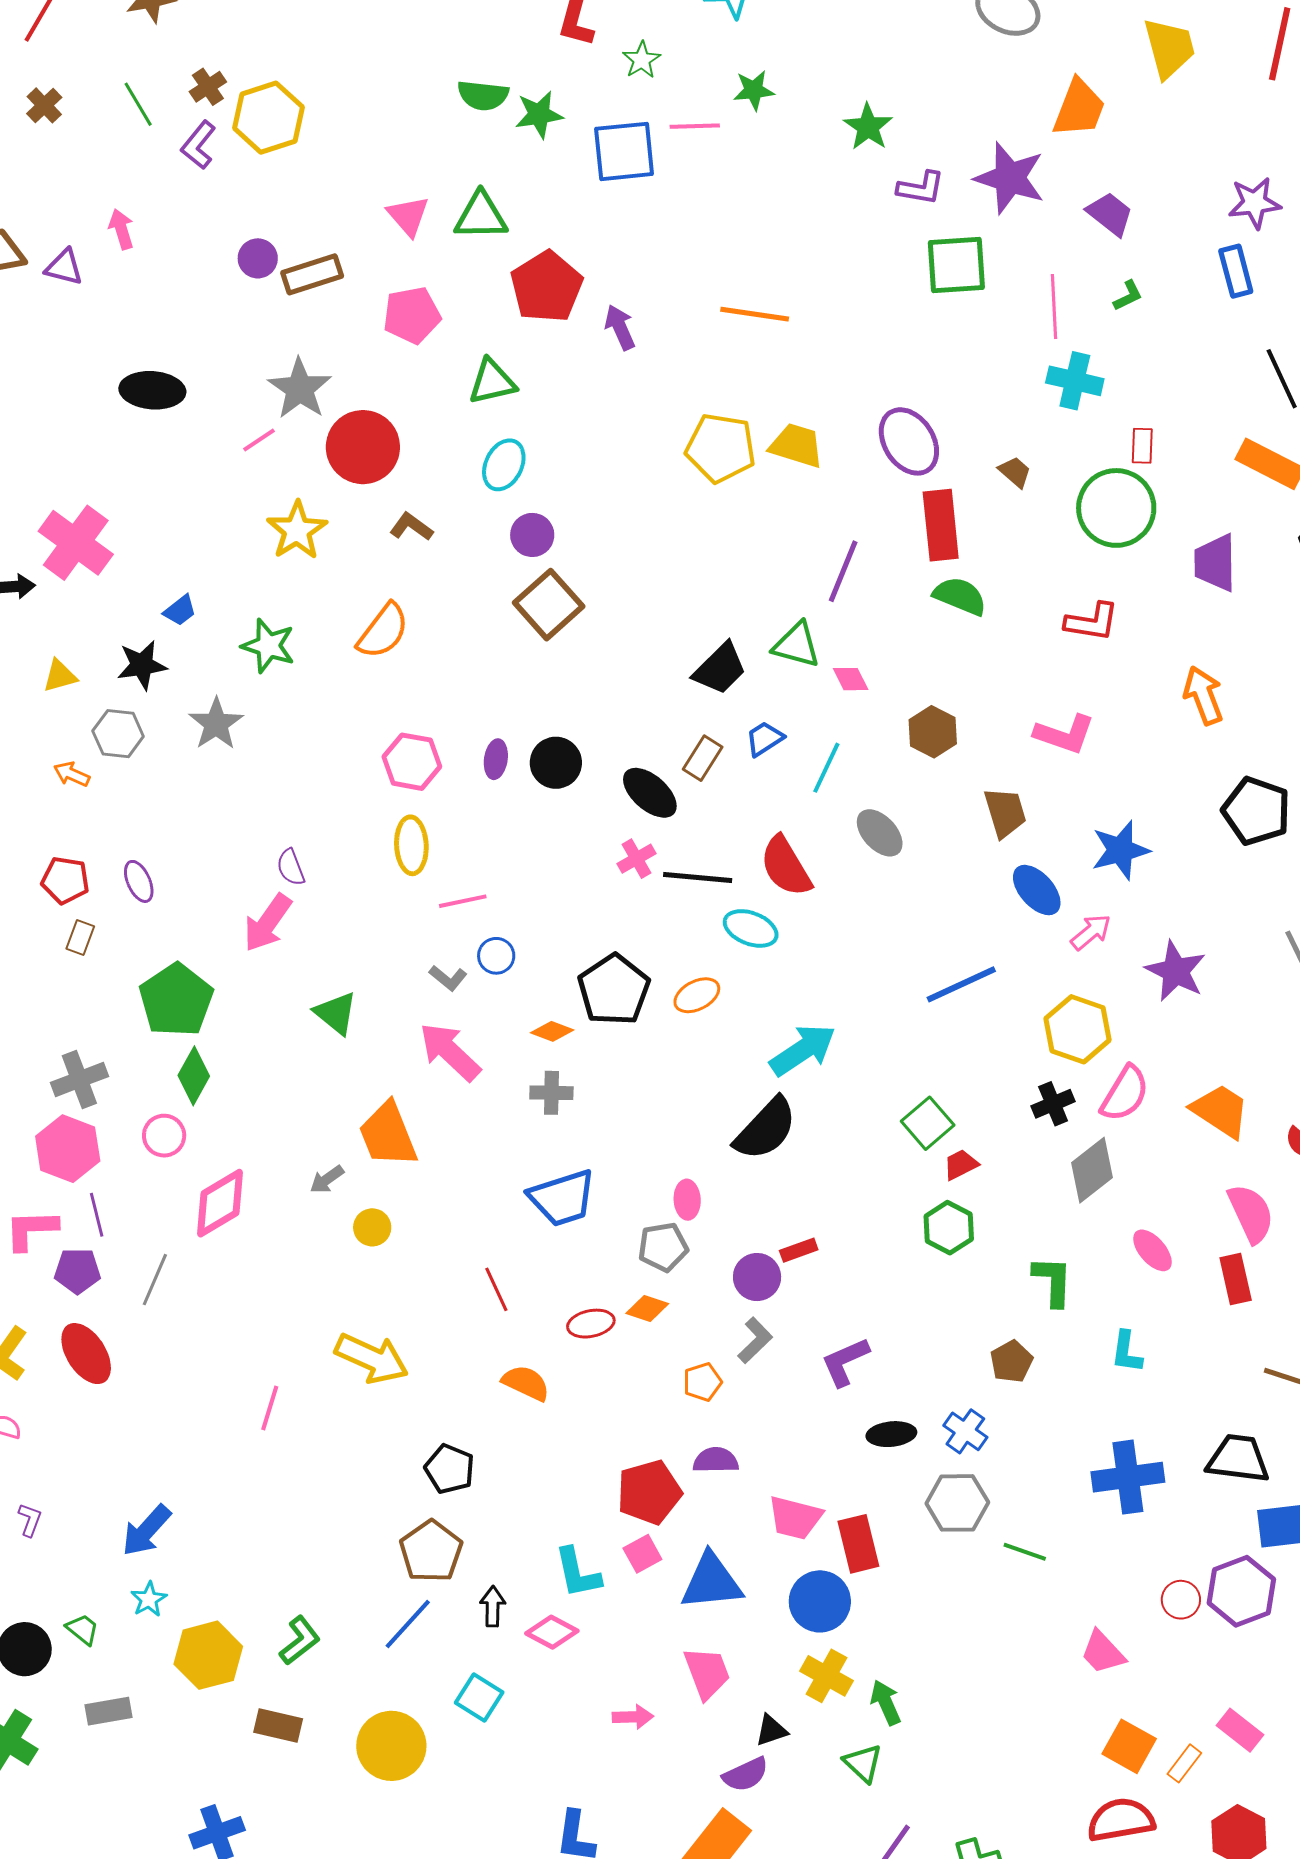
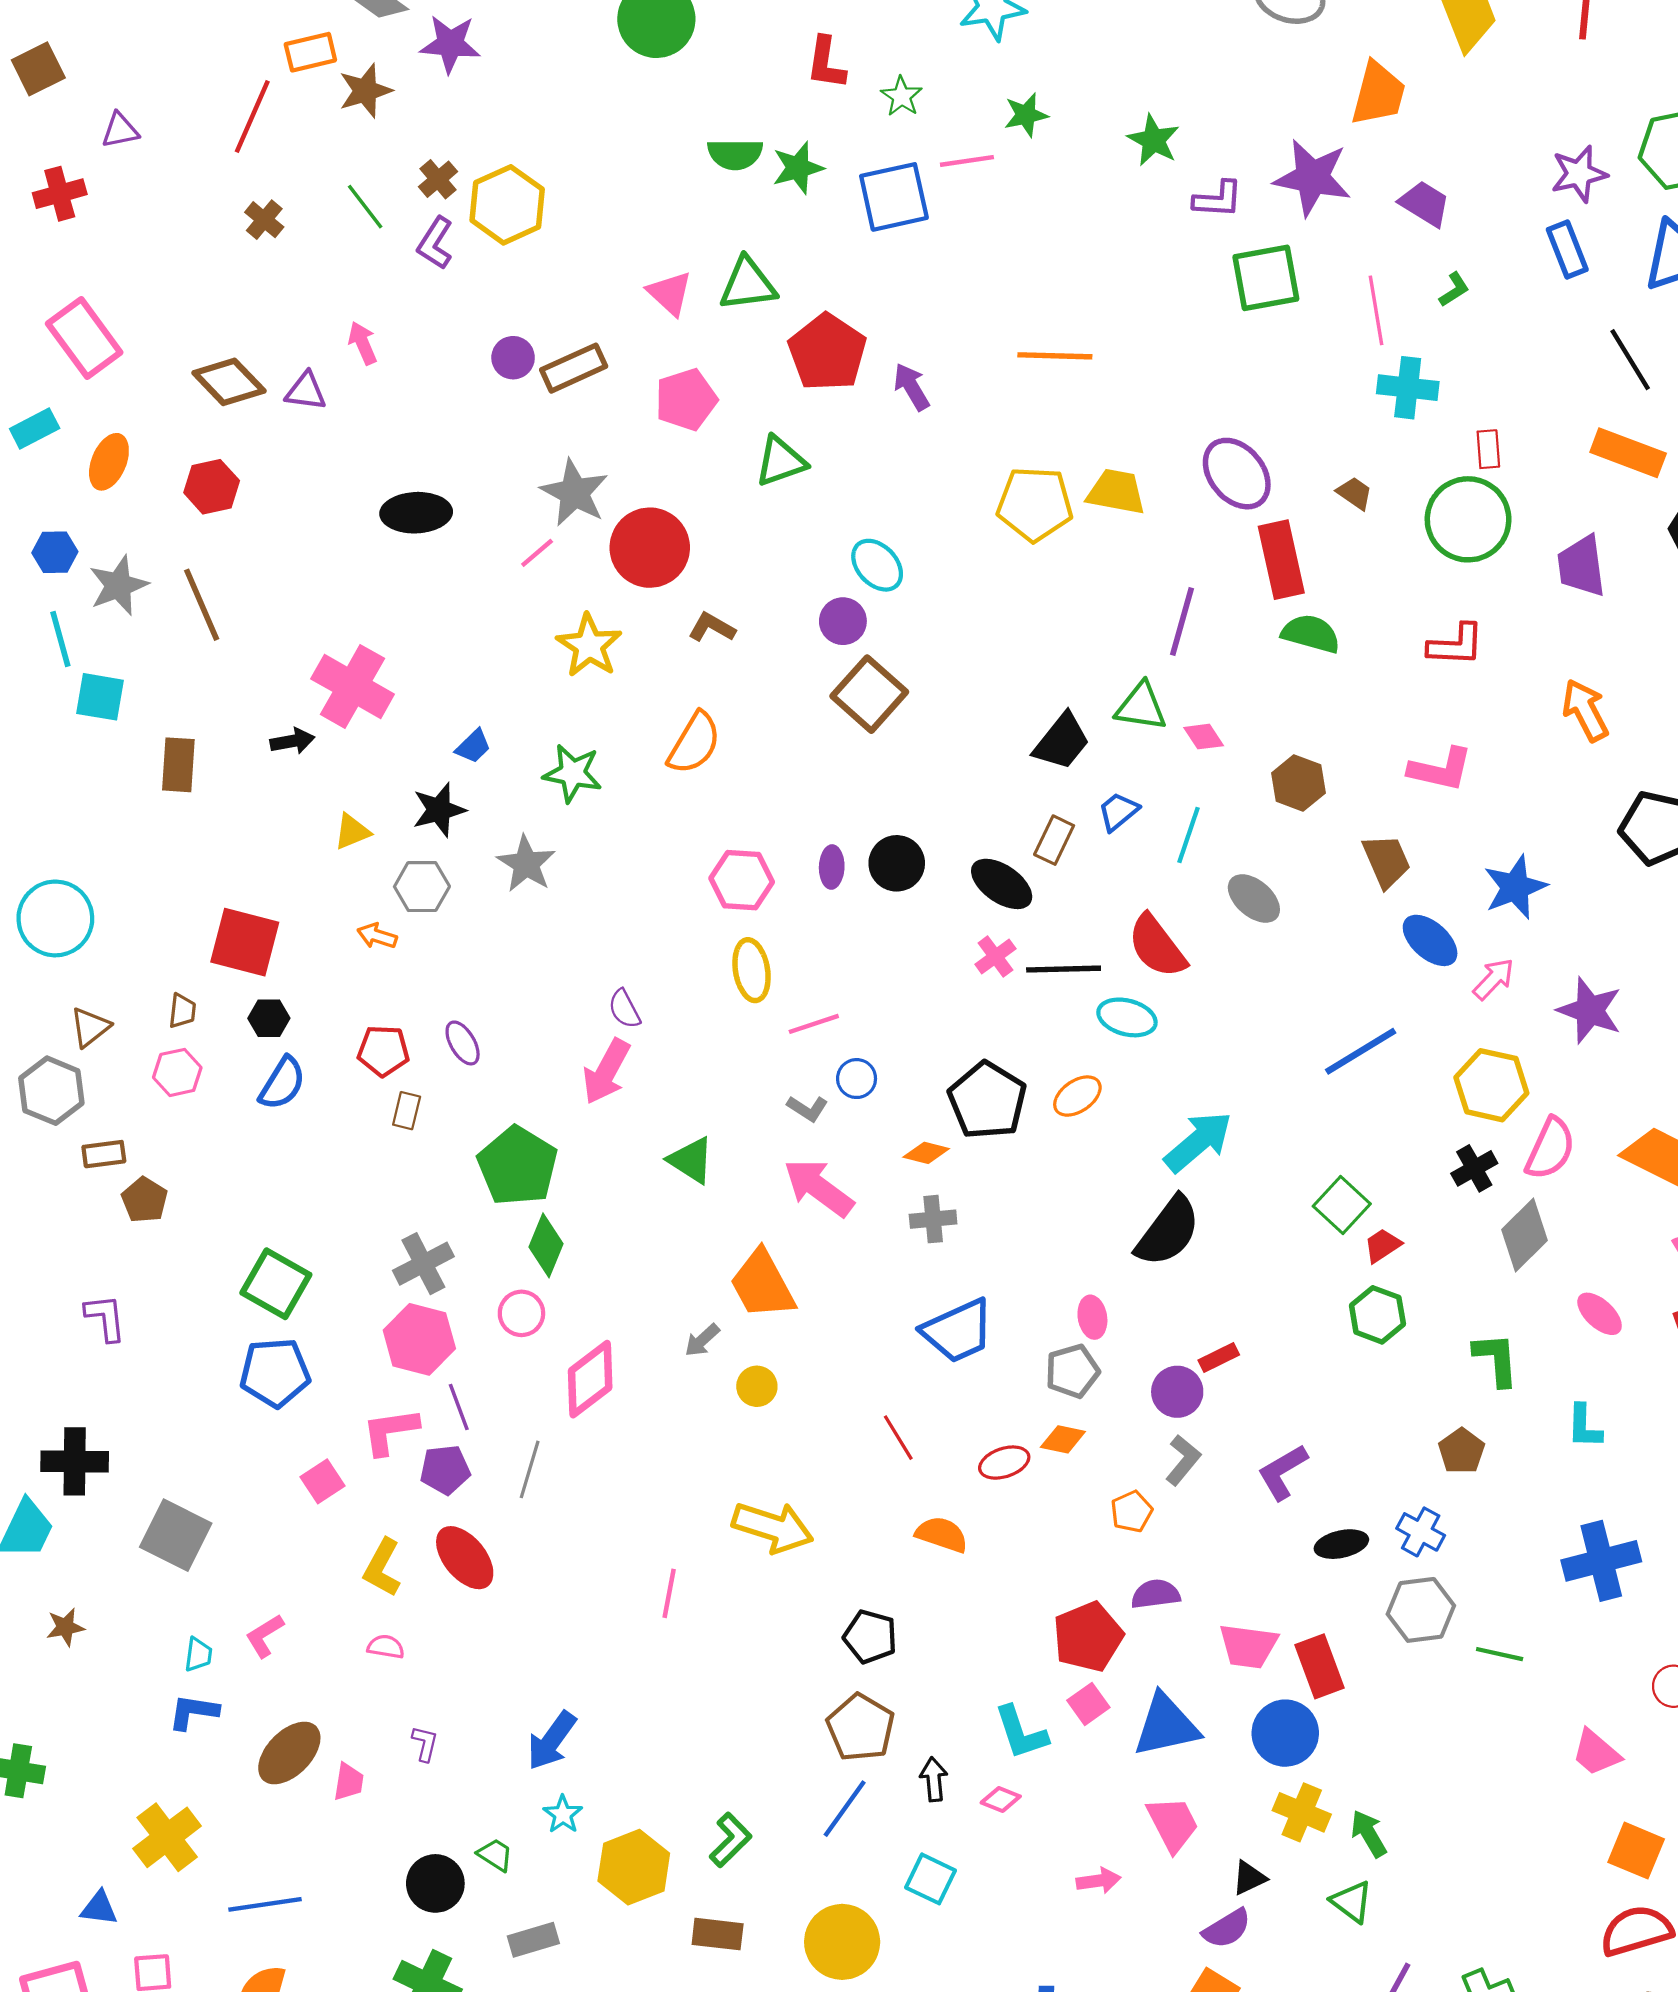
cyan ellipse: (504, 465) -> (877, 565), moved, turned -63
pink diamond: (552, 1632) -> (1001, 1799), size x0.7

